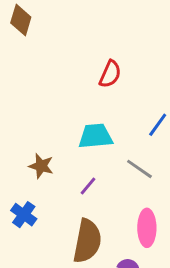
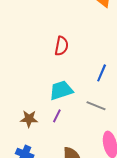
purple line: (88, 186) -> (57, 116), moved

